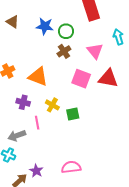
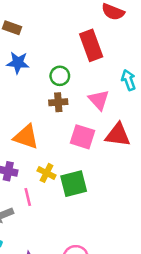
blue star: (45, 26) -> (18, 63), moved
brown cross: (64, 51) -> (58, 102), turned 32
green square: (73, 114) -> (74, 184), size x1.5

